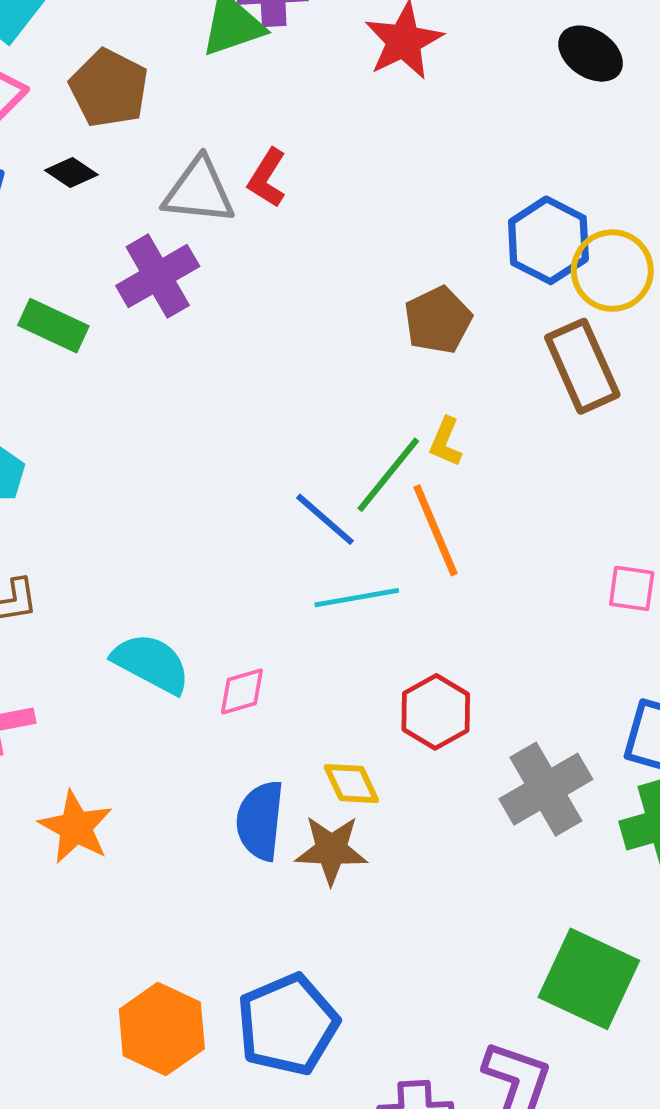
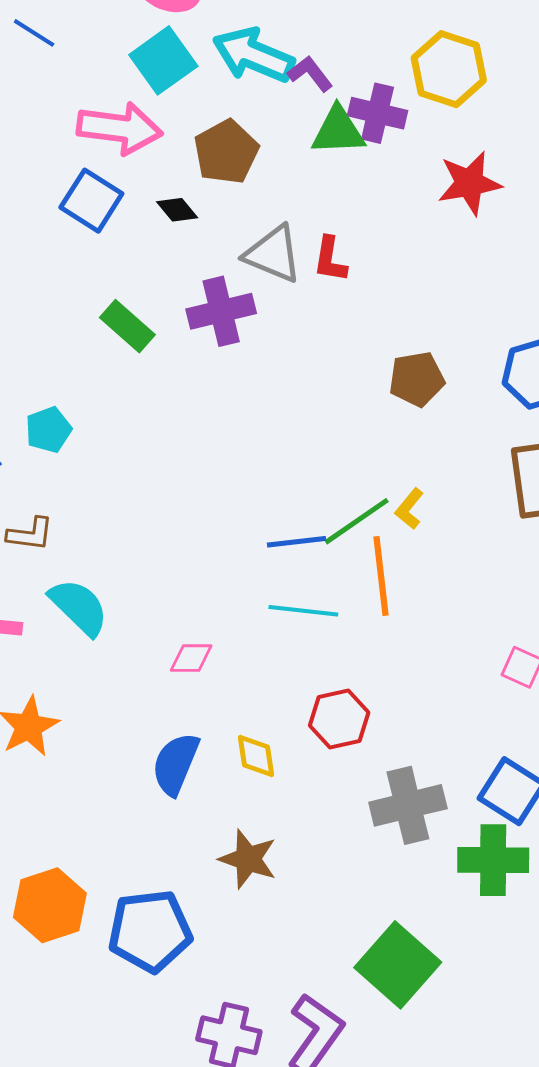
red L-shape: (267, 178) -> (330, 259), turned -39
brown pentagon: (438, 320) -> (417, 379), moved
blue line: (325, 519) -> (297, 542), turned -64
cyan semicircle: (151, 663) -> (79, 607), moved
brown star: (331, 850) -> (248, 859), moved

